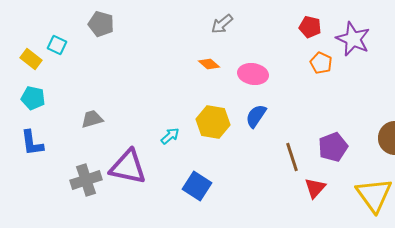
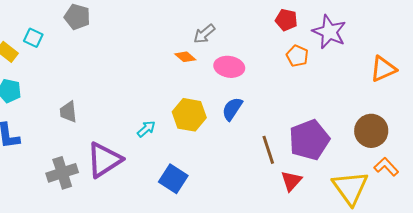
gray arrow: (222, 24) -> (204, 34), moved
gray trapezoid: (92, 119) -> (68, 112), turned -80
purple pentagon: (333, 147) -> (309, 140), size x1.4
purple triangle: (128, 167) -> (104, 160), turned -45

